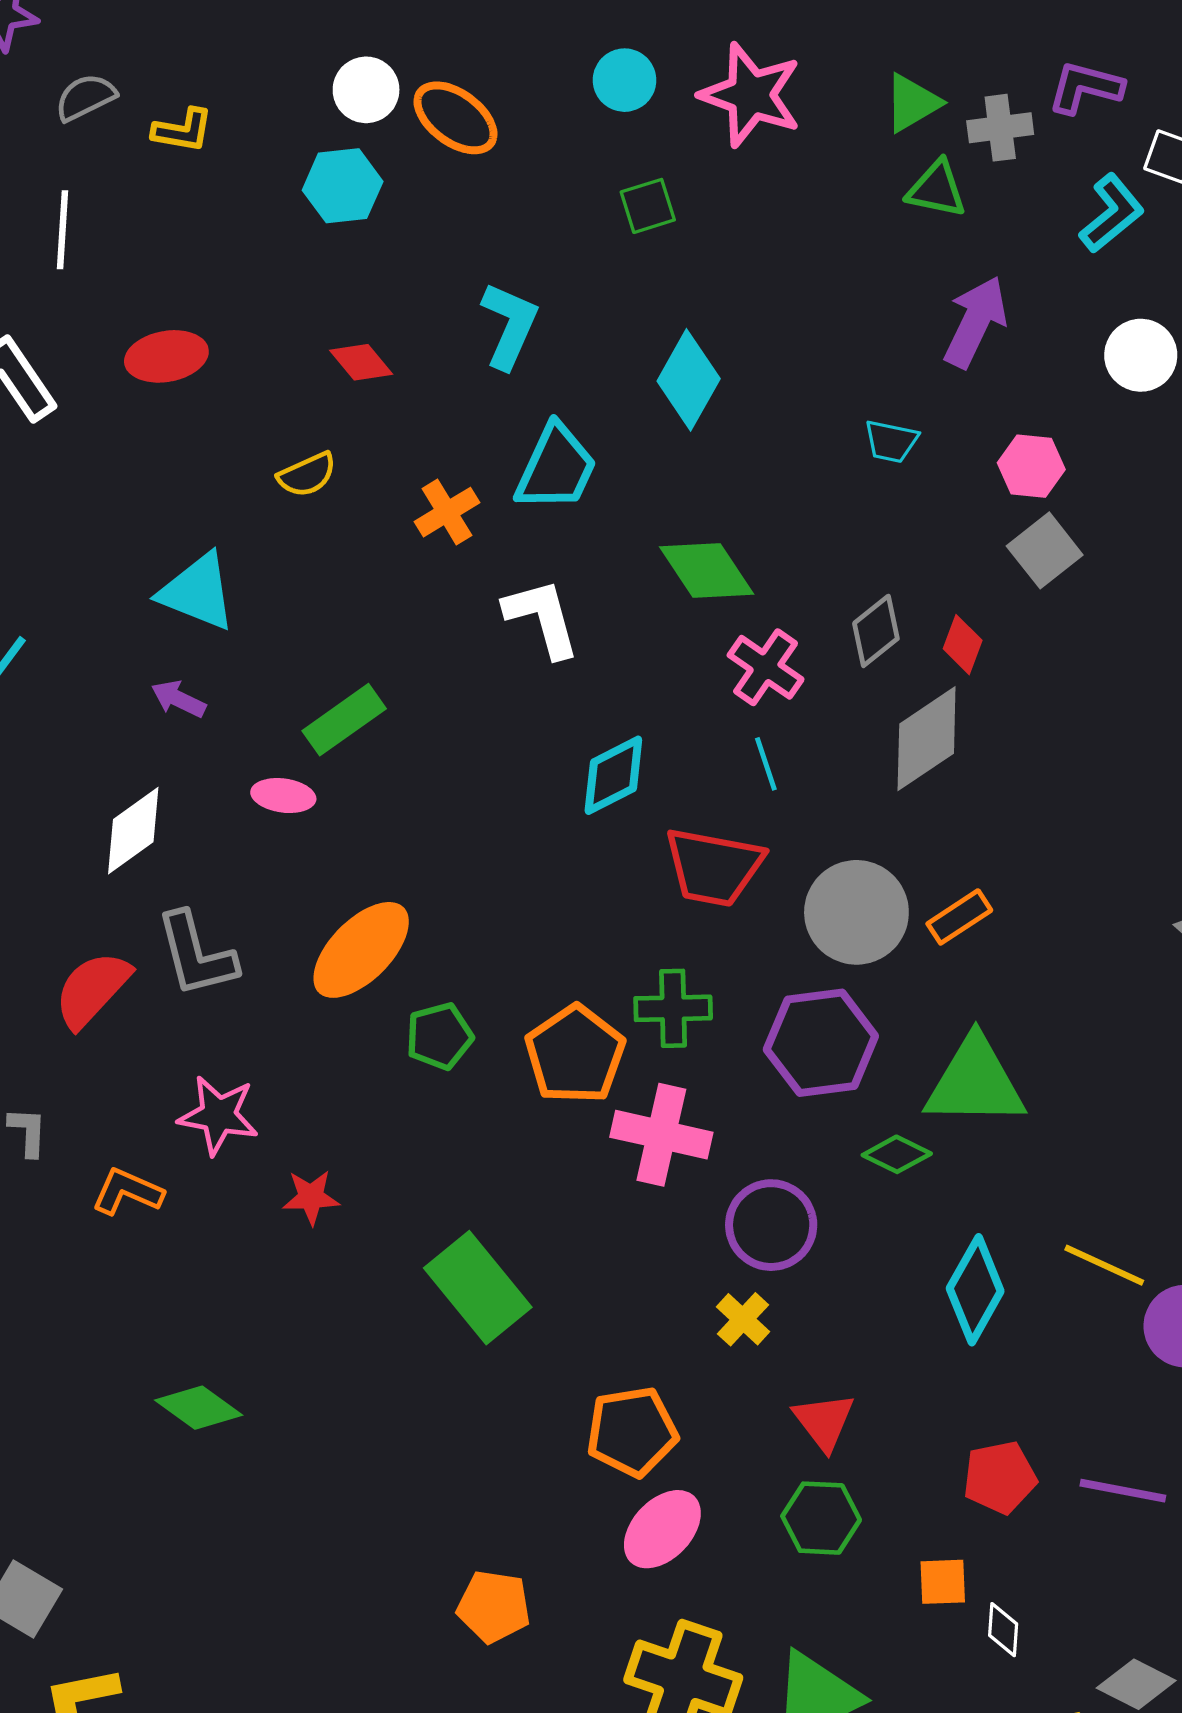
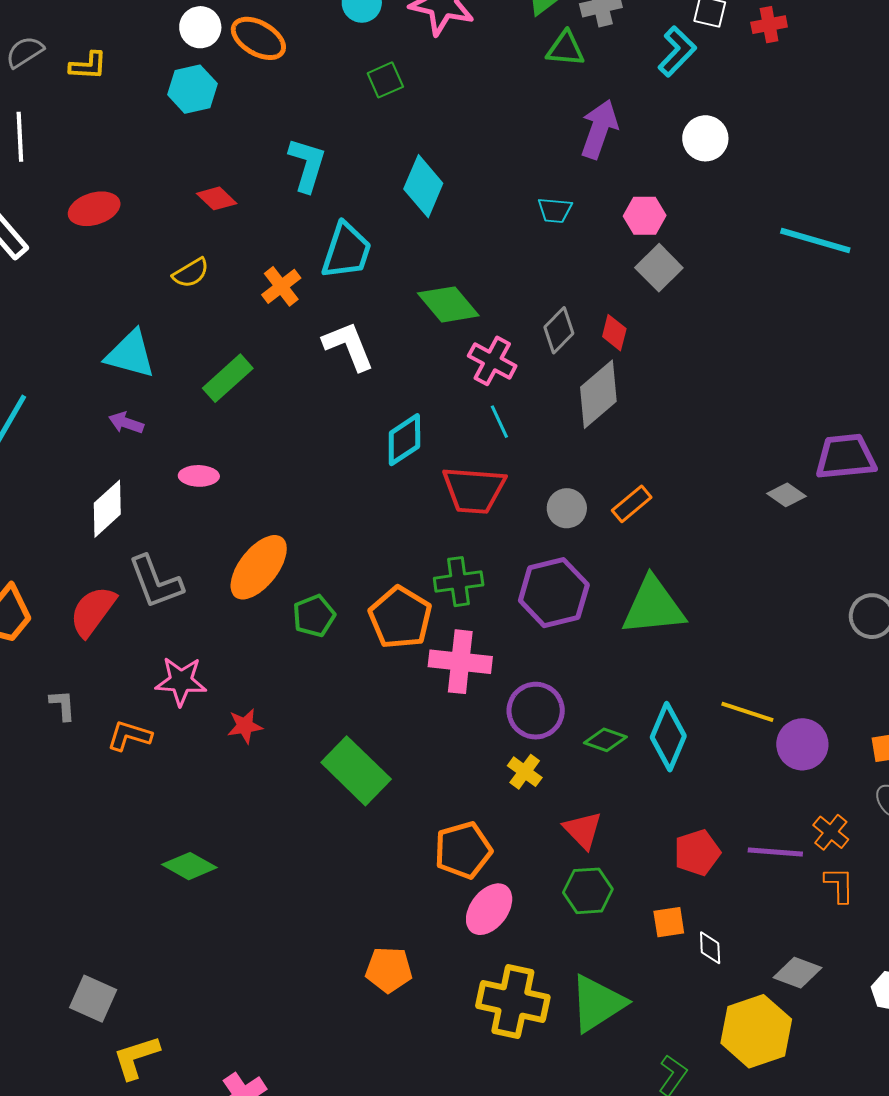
green rectangle: (344, 720) -> (228, 378), moved
gray circle: (856, 912) -> (567, 508), size x0.6
green diamond: (897, 1154) -> (605, 740), moved

